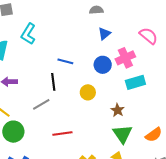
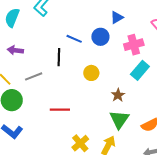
blue circle: (103, 65) -> (100, 37), moved
cyan rectangle: (135, 82) -> (140, 70), turned -42
gray line: (41, 104) -> (34, 76), moved

